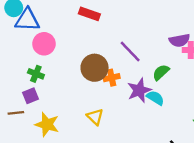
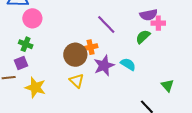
brown circle: (95, 68) -> (75, 55), moved
green semicircle: (161, 72) -> (143, 37), moved
purple star: (139, 90) -> (104, 66), moved

